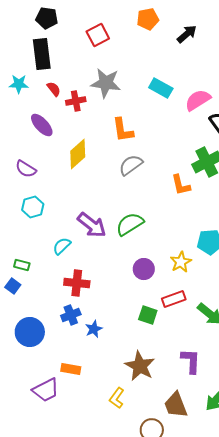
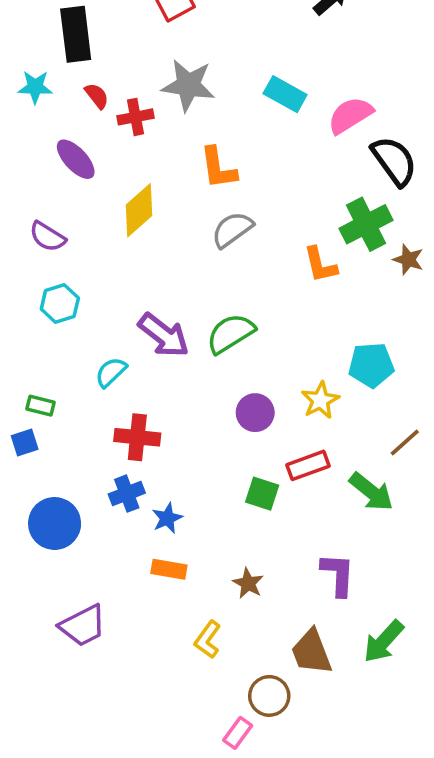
blue square: (13, 286) -> (25, 443), turned 35
brown star: (140, 366) -> (248, 583), size x0.6
orange rectangle: (71, 369) -> (169, 569), moved

